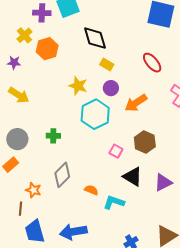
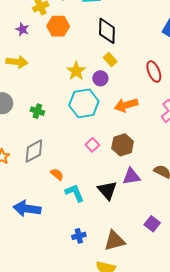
purple circle: (111, 88) -> (100, 78), moved
yellow arrow: (19, 95) -> (17, 62), turned -45
black triangle: (133, 177) -> (107, 190), moved
purple triangle: (163, 182) -> (131, 176), moved
cyan L-shape: (114, 202) -> (75, 193), turned 30

